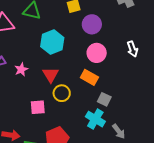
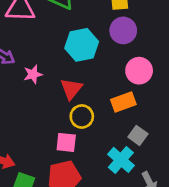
purple circle: (92, 24) -> (123, 30), moved
orange rectangle: (89, 77) -> (123, 102), turned -60
pink square: (38, 107) -> (66, 142), moved

